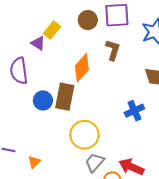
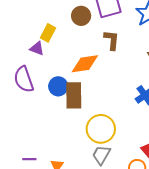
orange diamond: (82, 68) -> (85, 64), turned 52
blue circle: (43, 100) -> (58, 86), moved
gray trapezoid: (95, 162) -> (101, 155), moved

